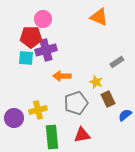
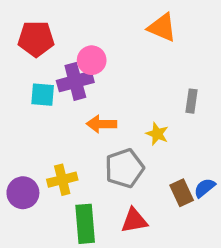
pink circle: (43, 19) -> (92, 60), moved
red pentagon: (31, 37) -> (36, 39), moved
gray rectangle: (117, 62) -> (192, 101), turned -48
brown rectangle: (108, 99) -> (182, 193), moved

